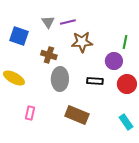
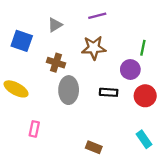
gray triangle: (48, 22) -> (55, 25), turned 32
purple line: (68, 22) -> (97, 16), moved
brown rectangle: (77, 115) -> (94, 147), moved, size x0.6

